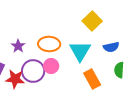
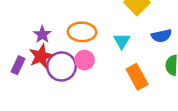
cyan triangle: (80, 51) -> (122, 41), size x0.6
red star: (15, 79) -> (41, 56), moved, turned -30

